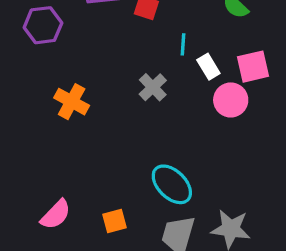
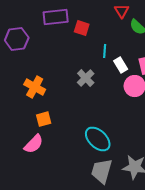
pink semicircle: (56, 215) -> (34, 144), moved
orange square: (115, 221) -> (44, 119), moved

